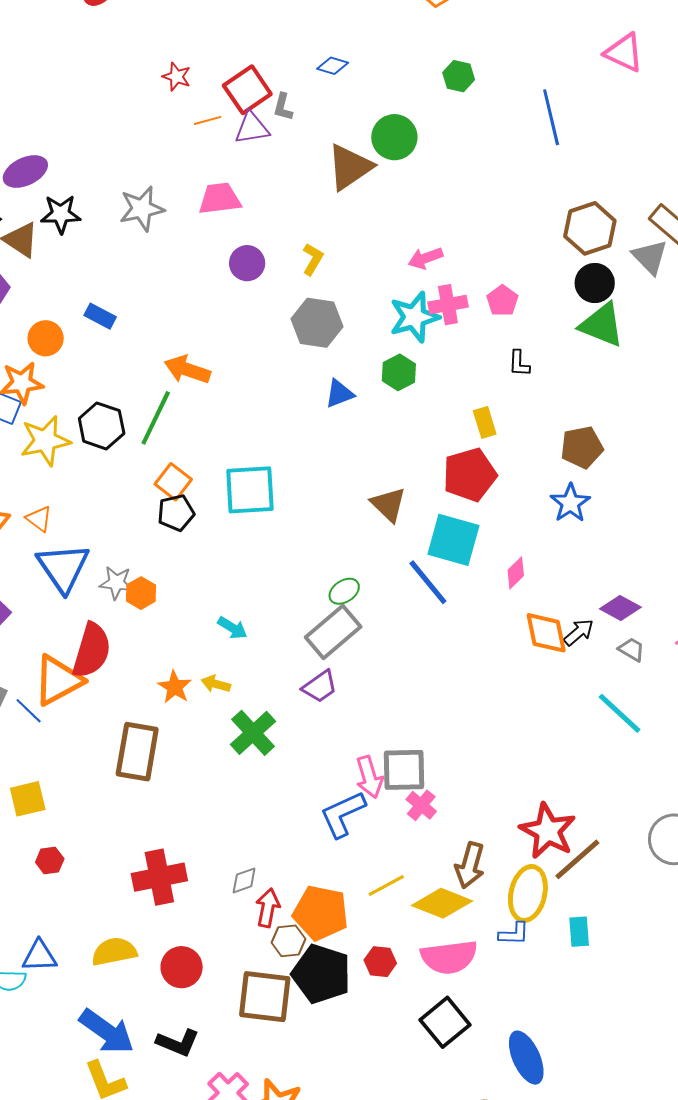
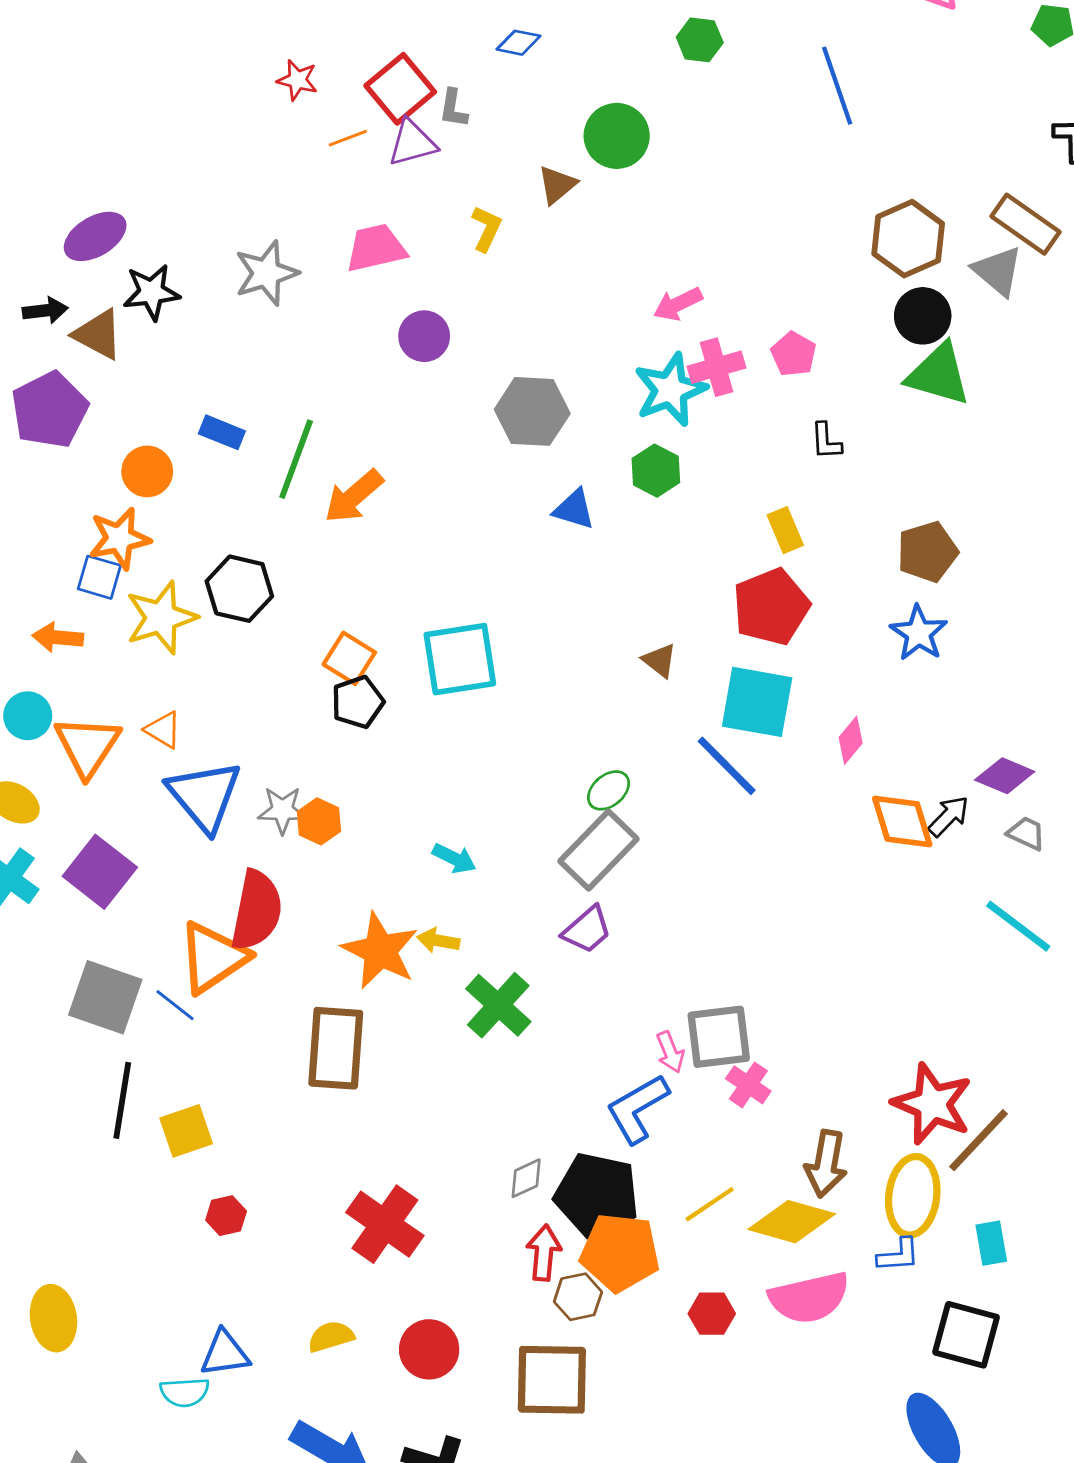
brown triangle: (350, 167) -> (557, 185), size x0.6
yellow L-shape: (313, 259) -> (486, 229), moved
orange arrow: (187, 370) -> (354, 496), turned -54
blue triangle: (339, 394) -> (574, 509), turned 44
green line: (156, 418) -> (296, 459), moved
brown triangle: (388, 504) -> (659, 660), size x0.7
orange star: (175, 687) -> (380, 951), size x1.6
pink arrow: (369, 777) -> (670, 1052), size x0.7
red cross: (159, 877) -> (385, 1224), turned -38
gray diamond: (244, 880) -> (526, 1178), moved
yellow semicircle: (114, 952) -> (331, 1337), size x0.7
black pentagon: (321, 974) -> (597, 1195), moved
black square: (445, 1022) -> (966, 1335), moved, turned -30

